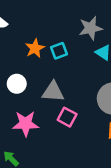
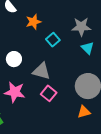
orange star: (35, 48) -> (33, 22), moved
cyan square: (59, 51) -> (53, 40), turned -32

